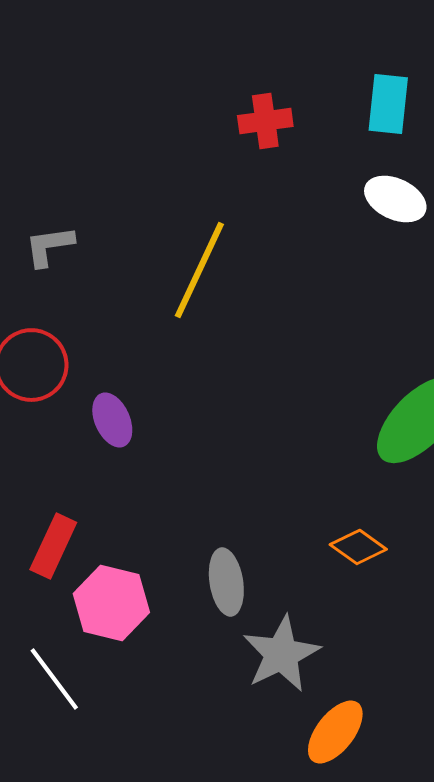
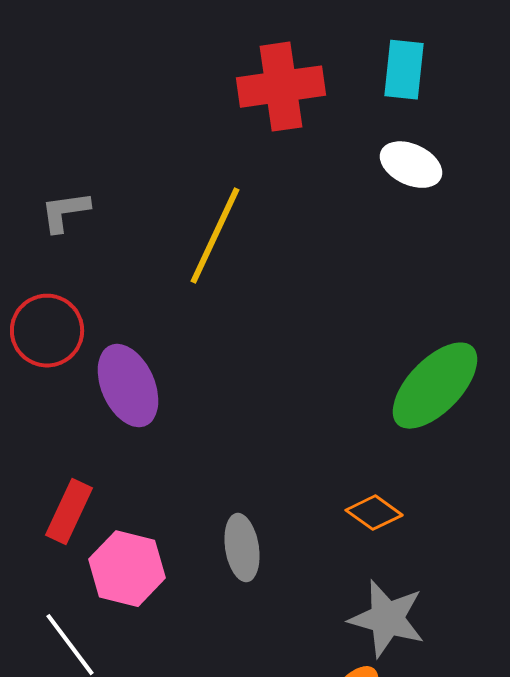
red cross: (265, 121) -> (281, 87), size x1.6
purple ellipse: (112, 420) -> (128, 386), size x1.5
gray star: (281, 654) -> (387, 619), moved, turned -30

